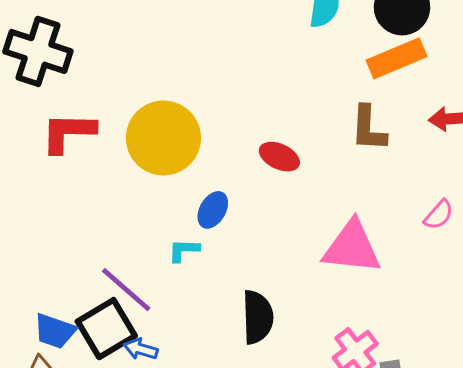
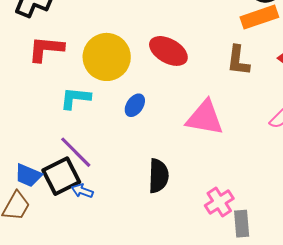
red ellipse: (279, 157) -> (168, 51), moved, size x1.5
pink triangle: (352, 247) -> (205, 118), moved
cyan L-shape: (184, 250) -> (75, 98), moved, size x1.5

